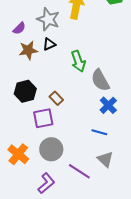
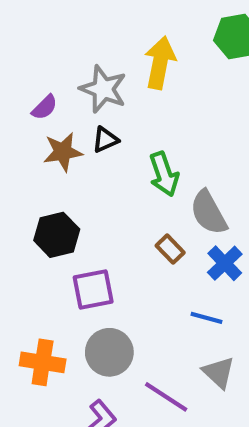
brown rectangle: (56, 98) -> (170, 249), moved
orange cross: (18, 154) -> (43, 362), turned -30

